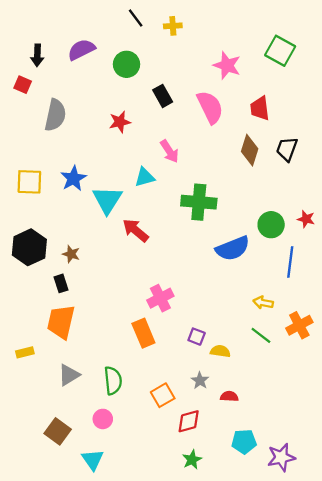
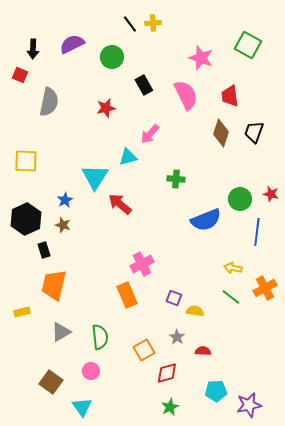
black line: (136, 18) -> (130, 24), moved
pink arrow: (169, 151) -> (150, 134), turned 75
blue star: (73, 178) -> (65, 200), moved, size x0.7
green cross: (199, 202) -> (176, 179), size x0.6
black rectangle: (61, 283) -> (44, 250), moved

